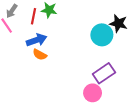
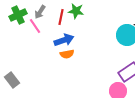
orange semicircle: (40, 55) -> (67, 54), turned -40

